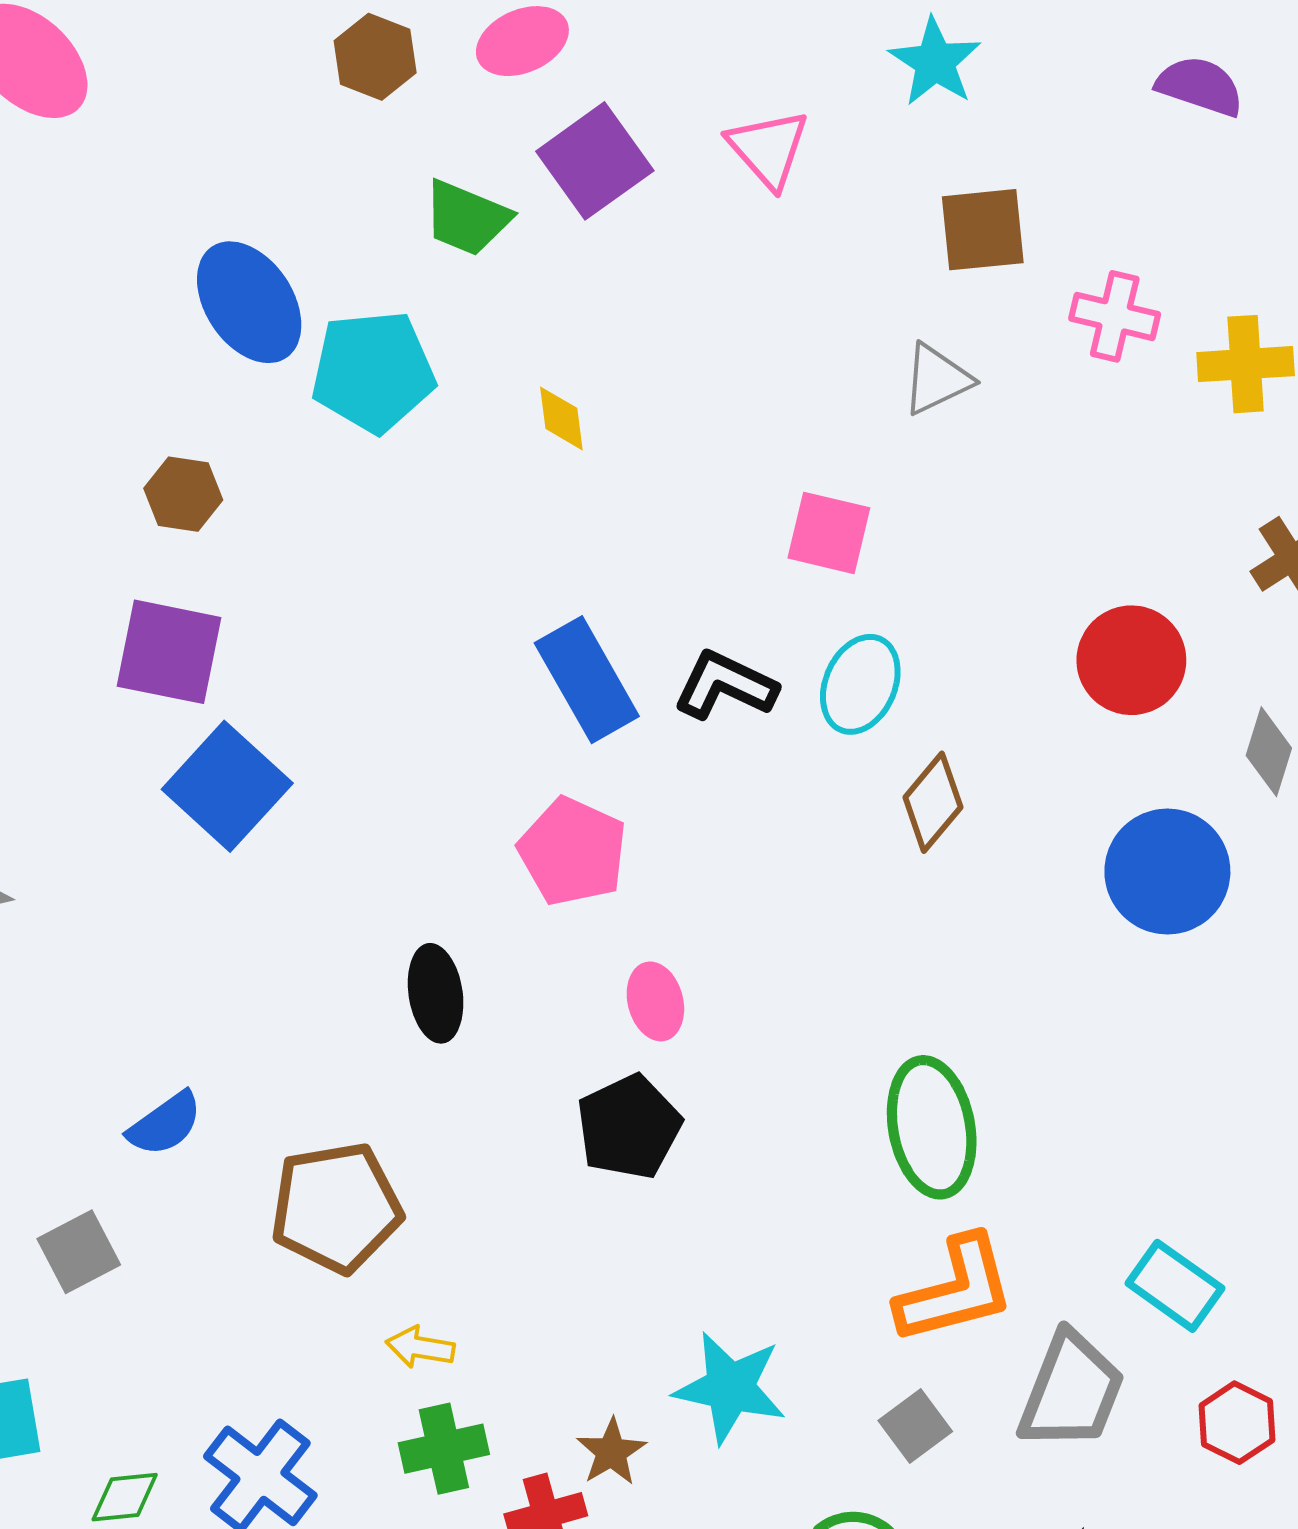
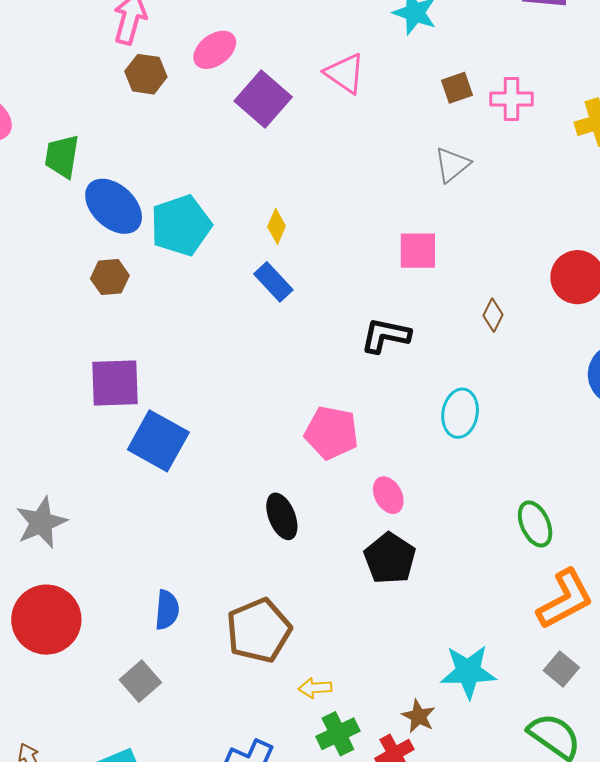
green trapezoid: (467, 218) -> (62, 156), moved, turned 90
brown square: (983, 230) -> (457, 88), size x0.7
pink cross: (1115, 316) -> (512, 99), moved
yellow diamond: (561, 418) -> (277, 226), turned 44
brown hexagon: (183, 494) -> (110, 277), moved
blue rectangle: (587, 680) -> (273, 282), moved, size x0.7
cyan ellipse: (860, 684) -> (460, 413), moved
brown diamond: (933, 802) -> (493, 315), moved, size x0.7
blue semicircle: (165, 1124) -> (167, 610), turned -36
green ellipse: (932, 1127) -> (535, 524), size x0.7

